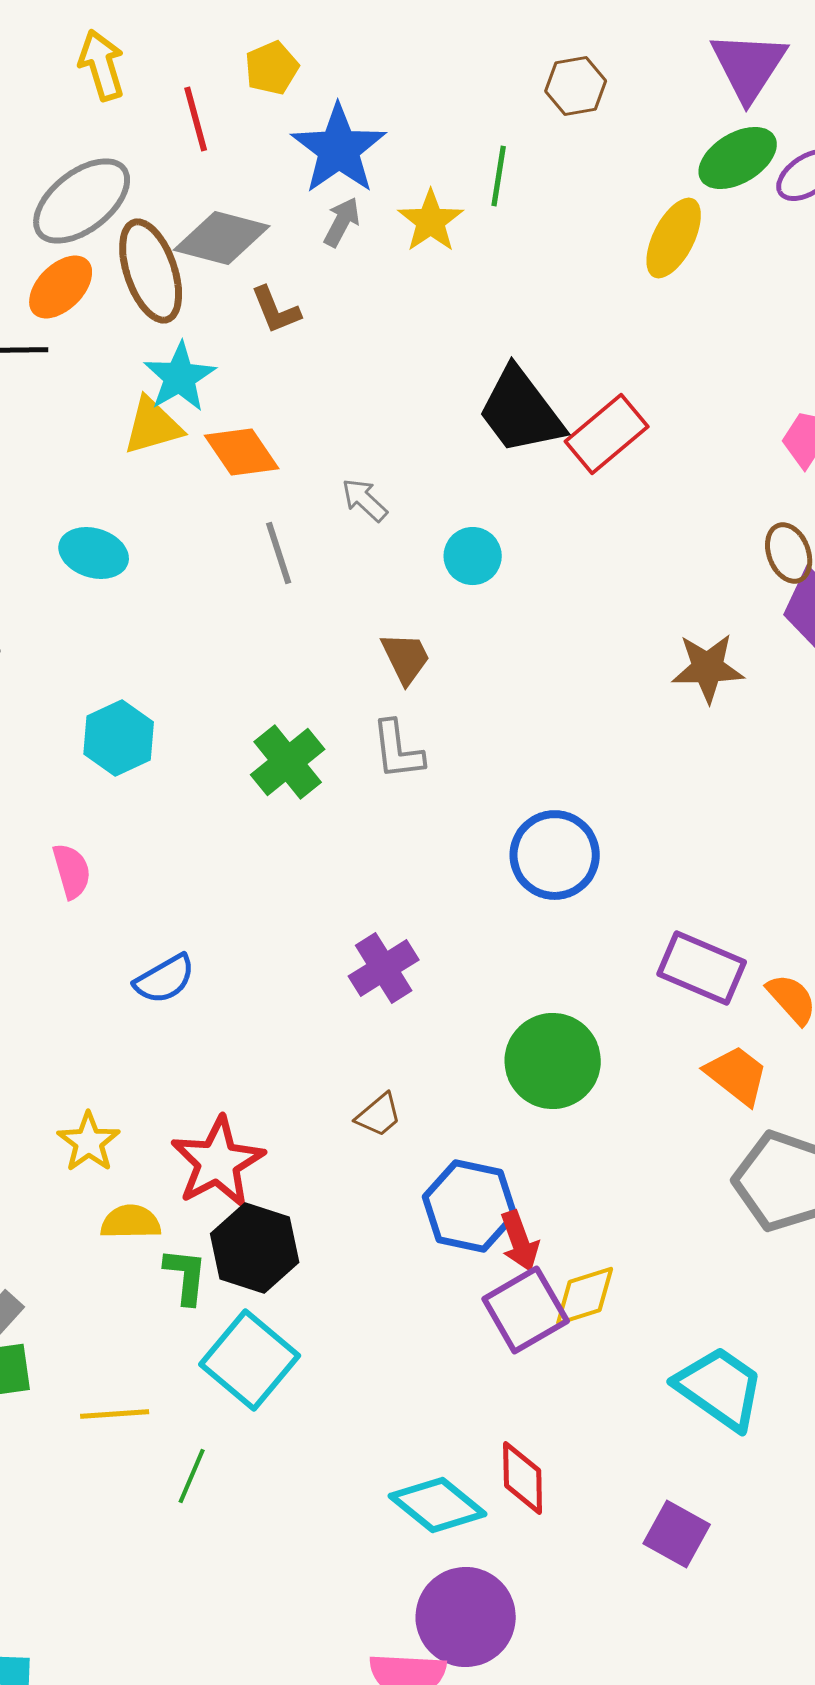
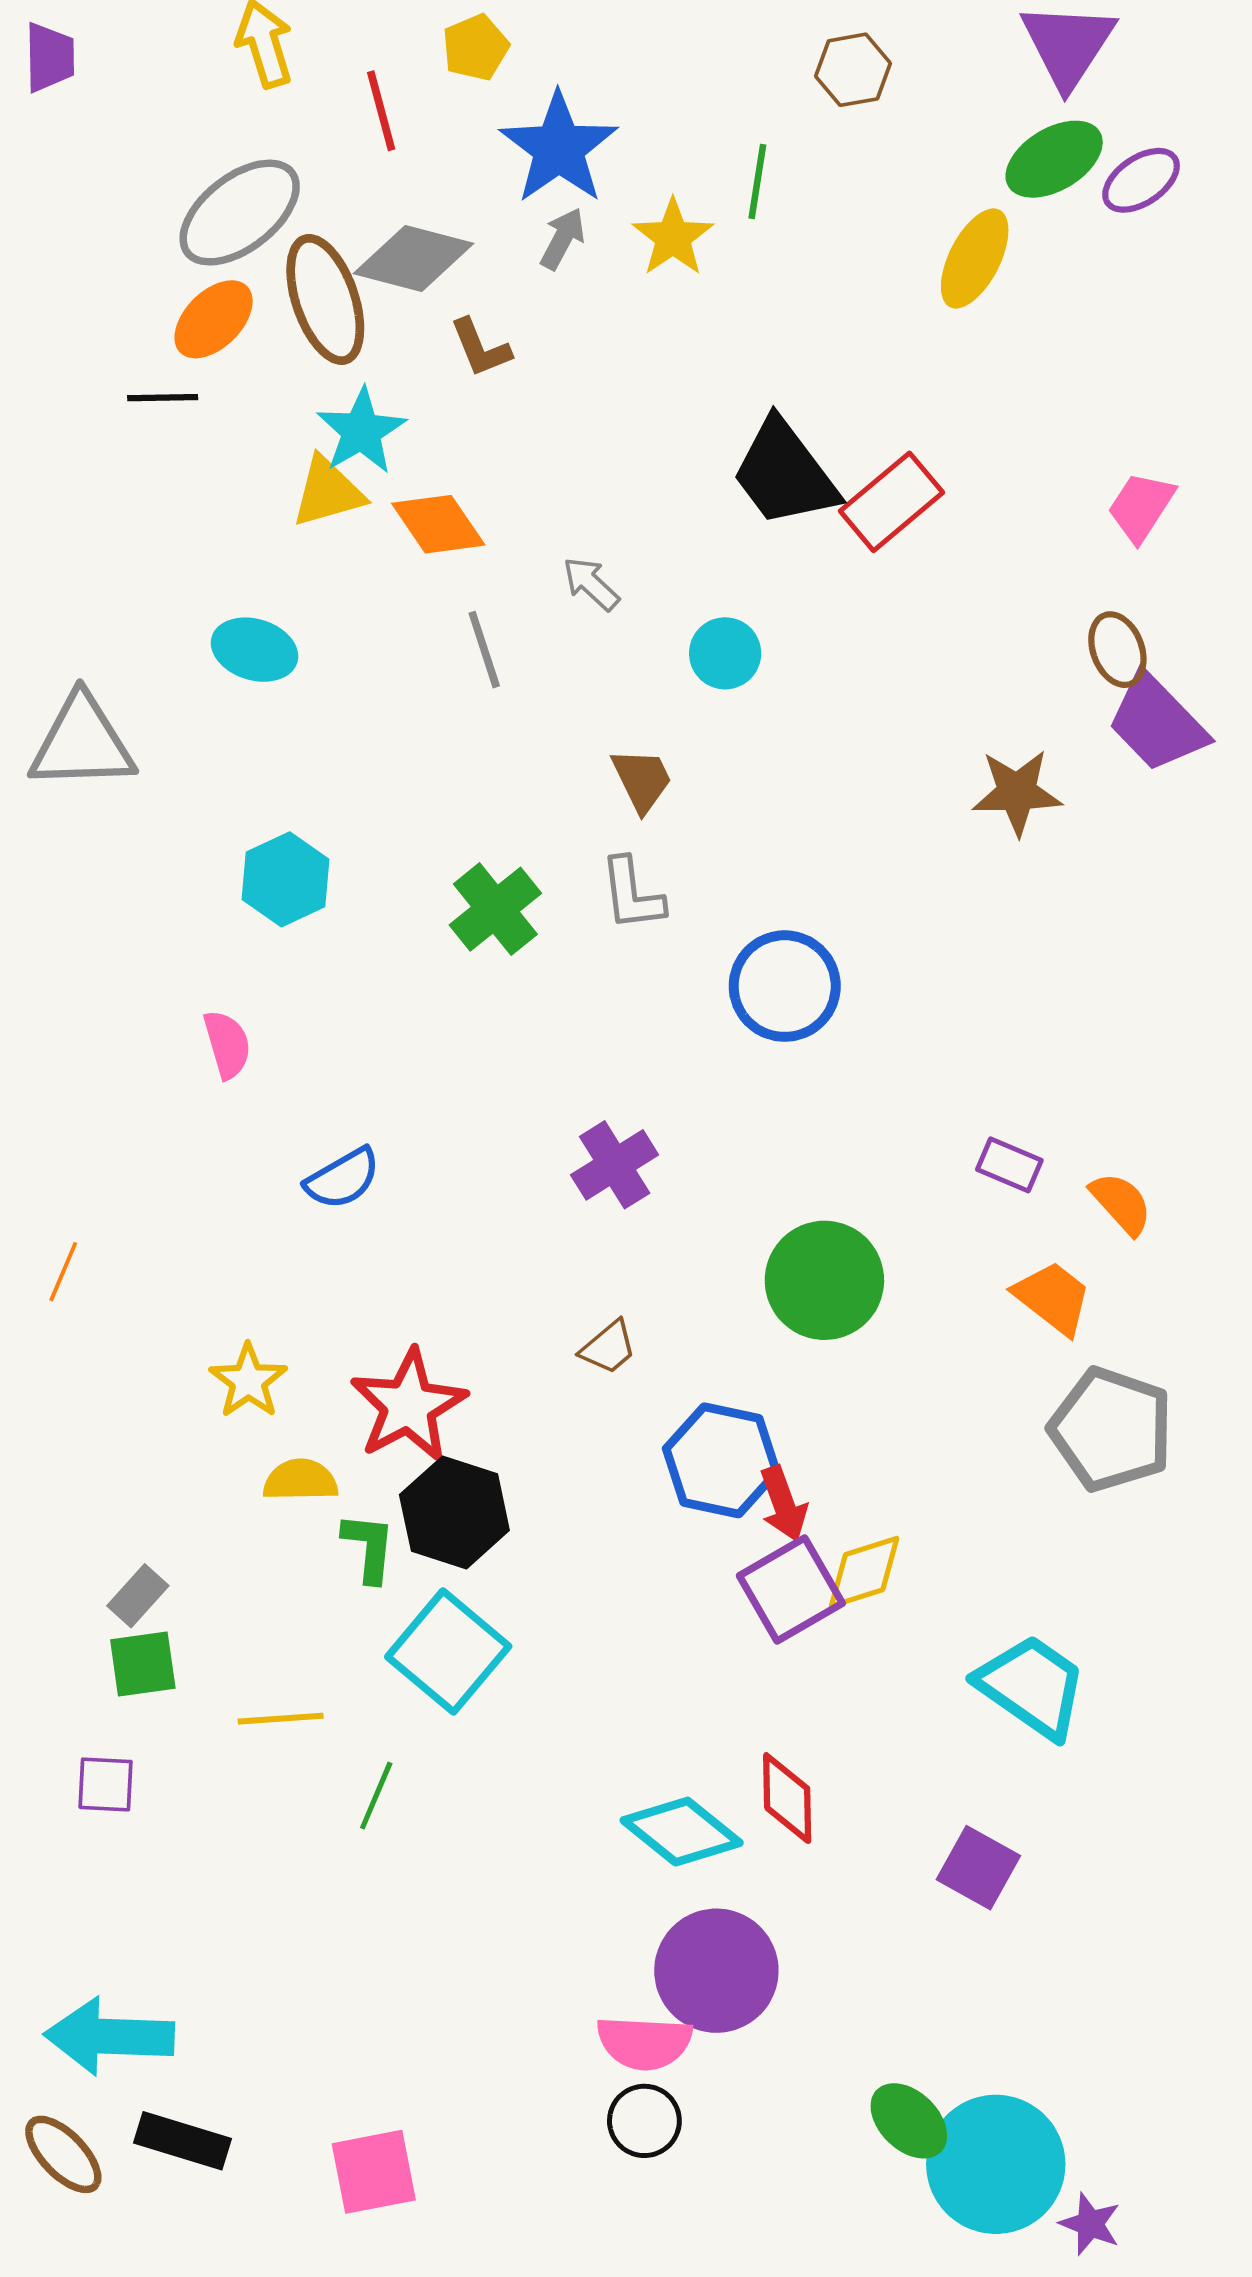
blue circle: (555, 855) -> (785, 986), moved
purple rectangle: (702, 968) -> (1009, 1165), size x0.6

